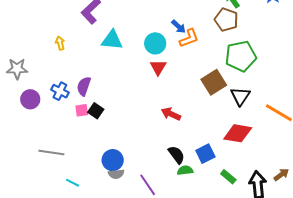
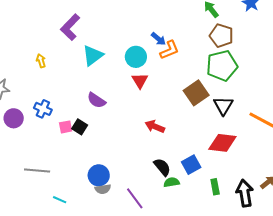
brown pentagon: (226, 20) -> (221, 36), moved
cyan triangle: (112, 40) -> (93, 55), turned -40
purple semicircle: (84, 86) -> (96, 100), moved, turned -72
green rectangle: (228, 177) -> (215, 187), turned 42

